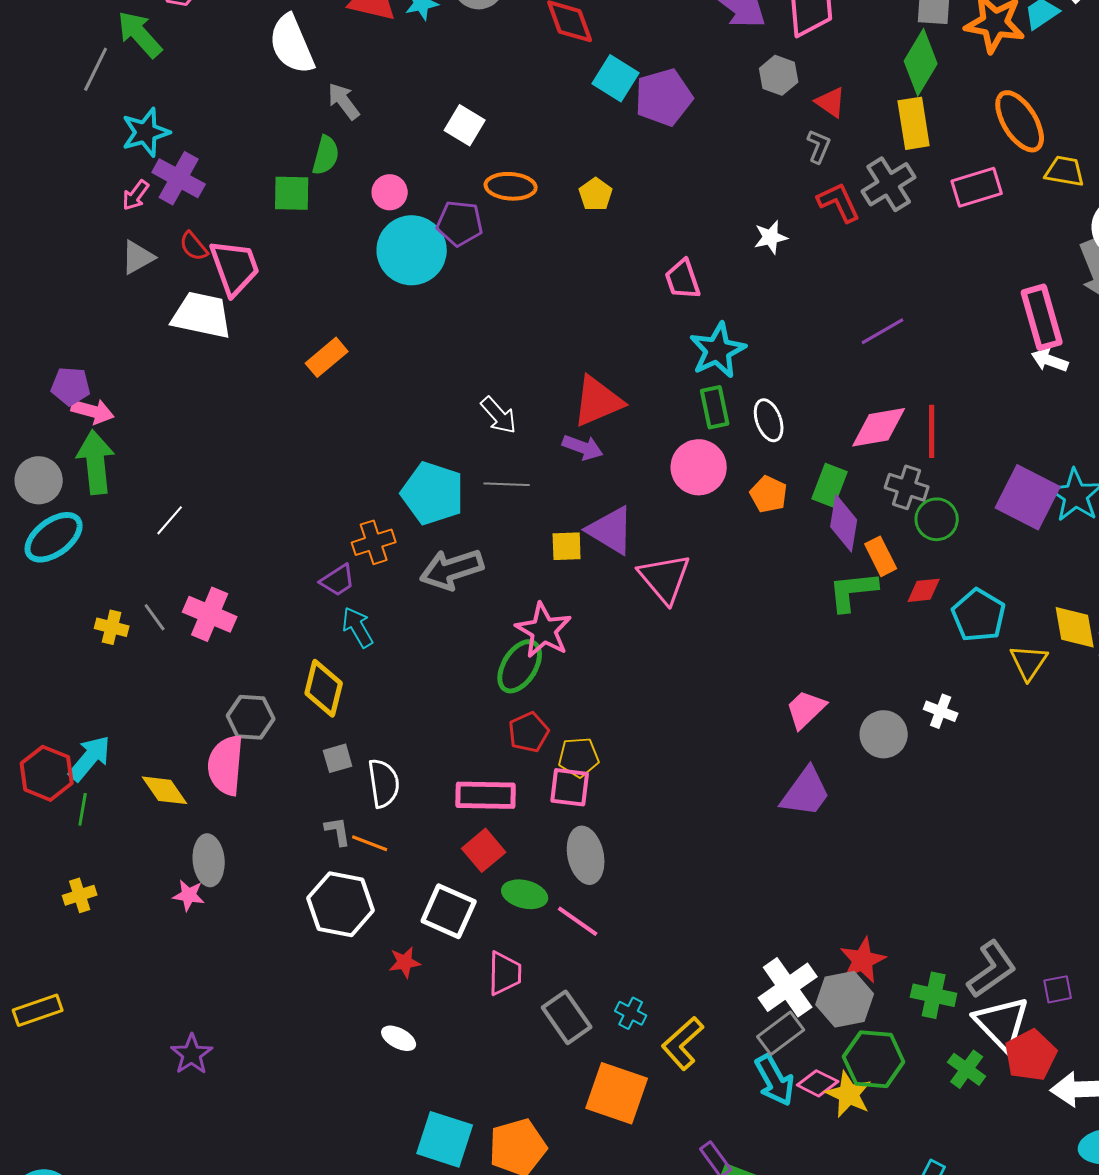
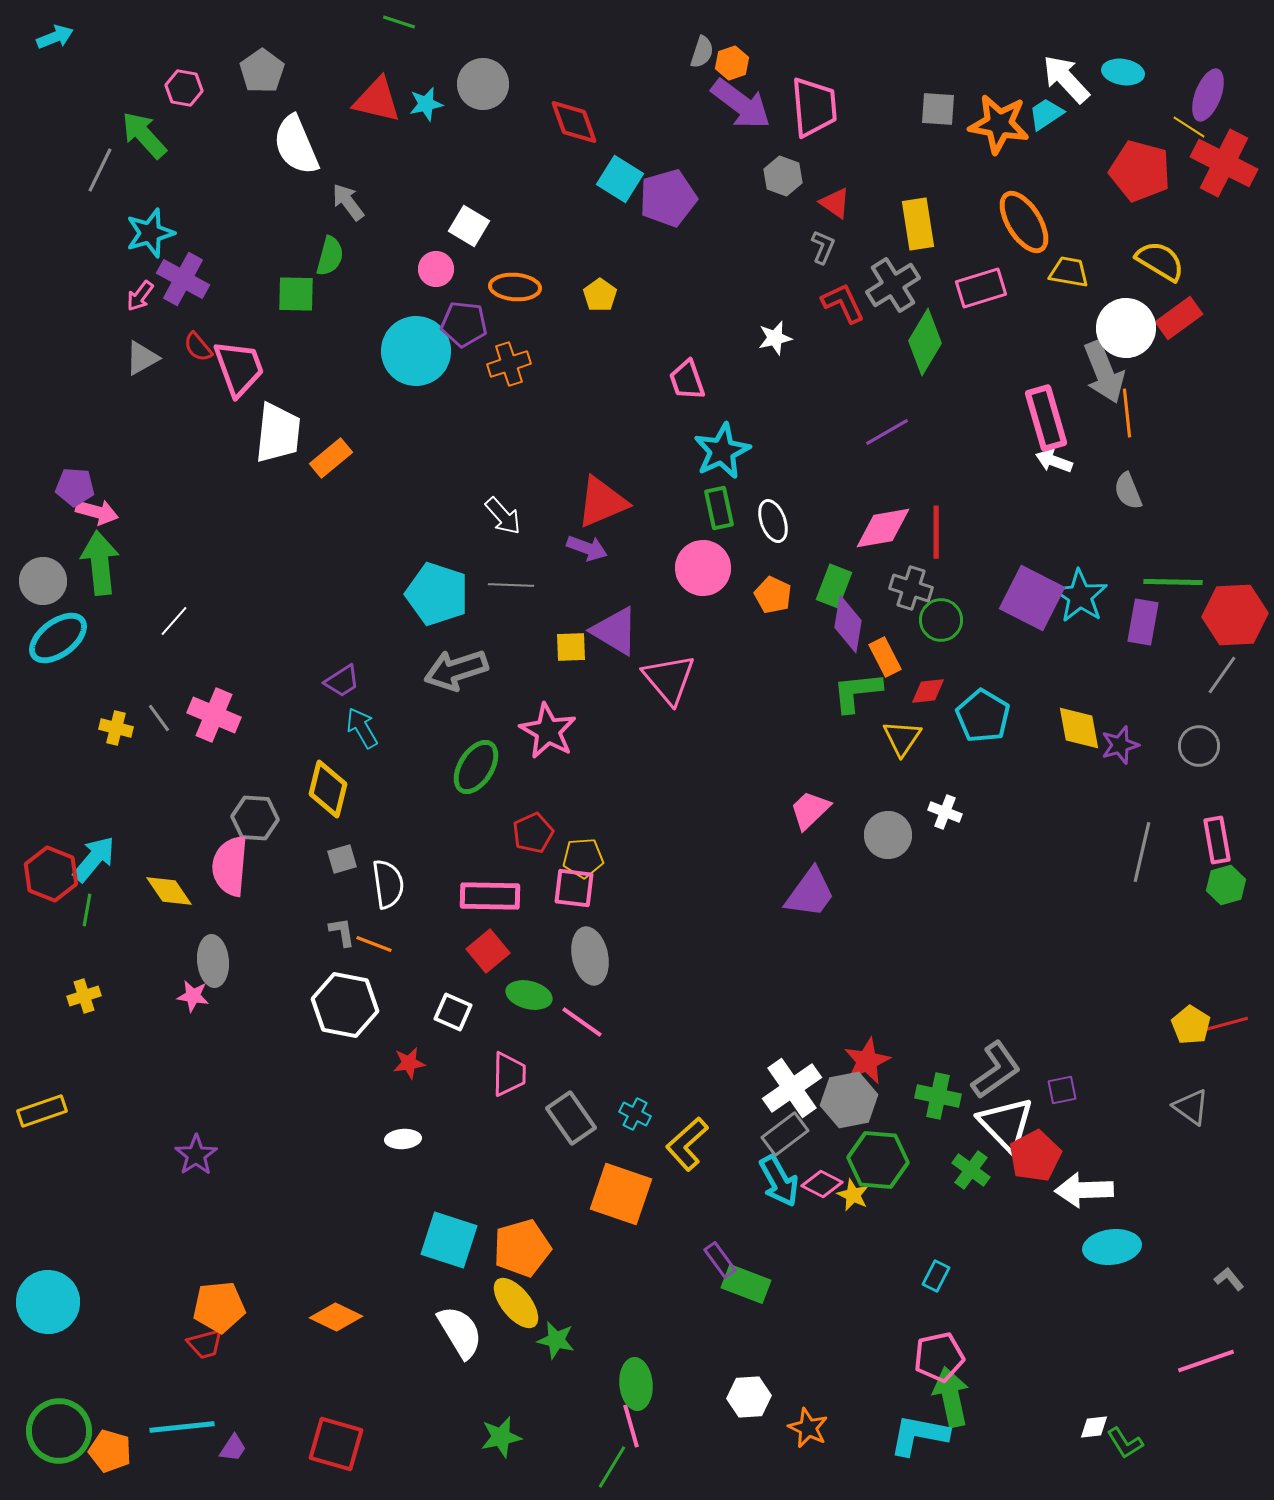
green diamond: (921, 62) -> (925, 342), moved
pink circle: (390, 192) -> (436, 269), moved
white trapezoid: (202, 315) -> (278, 433), moved, turned 84
orange cross: (374, 542) -> (509, 364), moved
yellow triangle: (1029, 662) -> (902, 738), moved
green ellipse: (520, 666) -> (476, 767), moved
white square: (449, 911) -> (453, 1012), size x0.7
white ellipse: (399, 1038) -> (403, 1139), turned -32
yellow star: (849, 1094) -> (853, 1195), size x0.7

